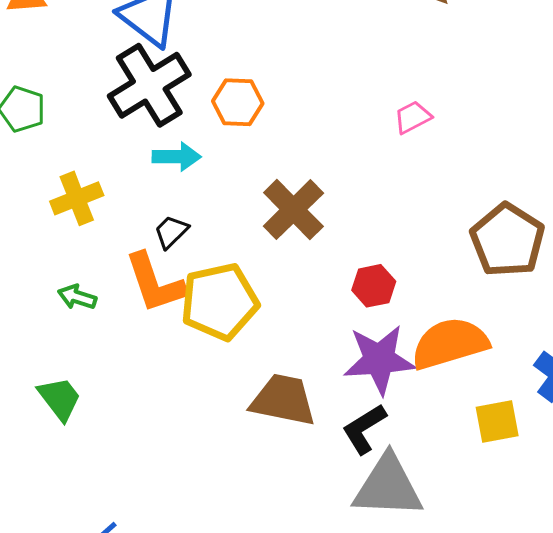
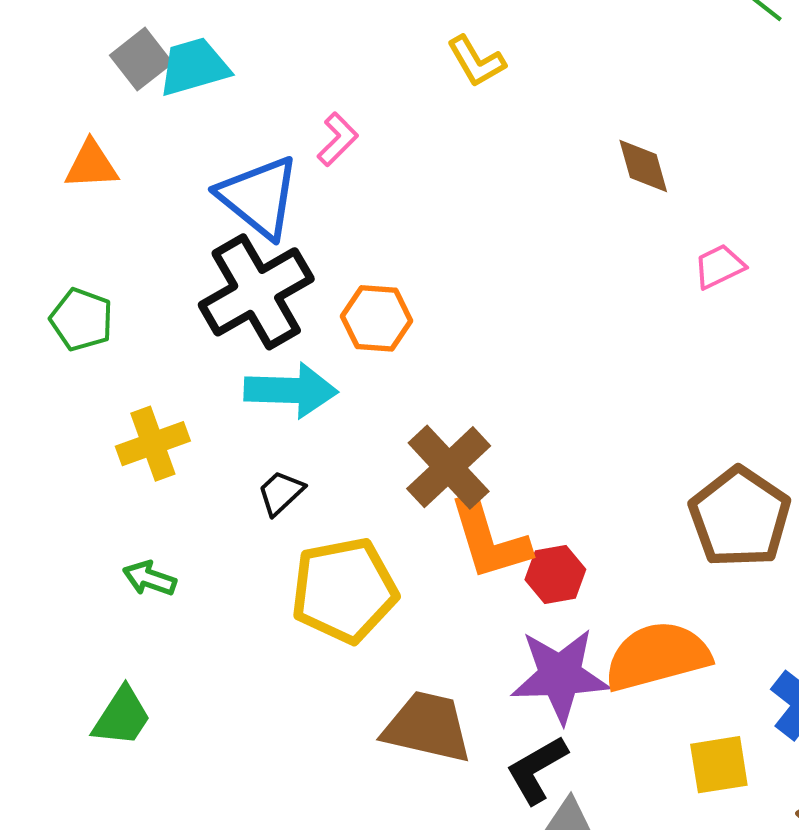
pink trapezoid: (413, 117) -> (719, 266), moved
cyan arrow: (177, 157) -> (291, 390), size x1.4
orange L-shape: (155, 283) -> (489, 539), moved
green trapezoid: (60, 399) -> (122, 717), turned 69

